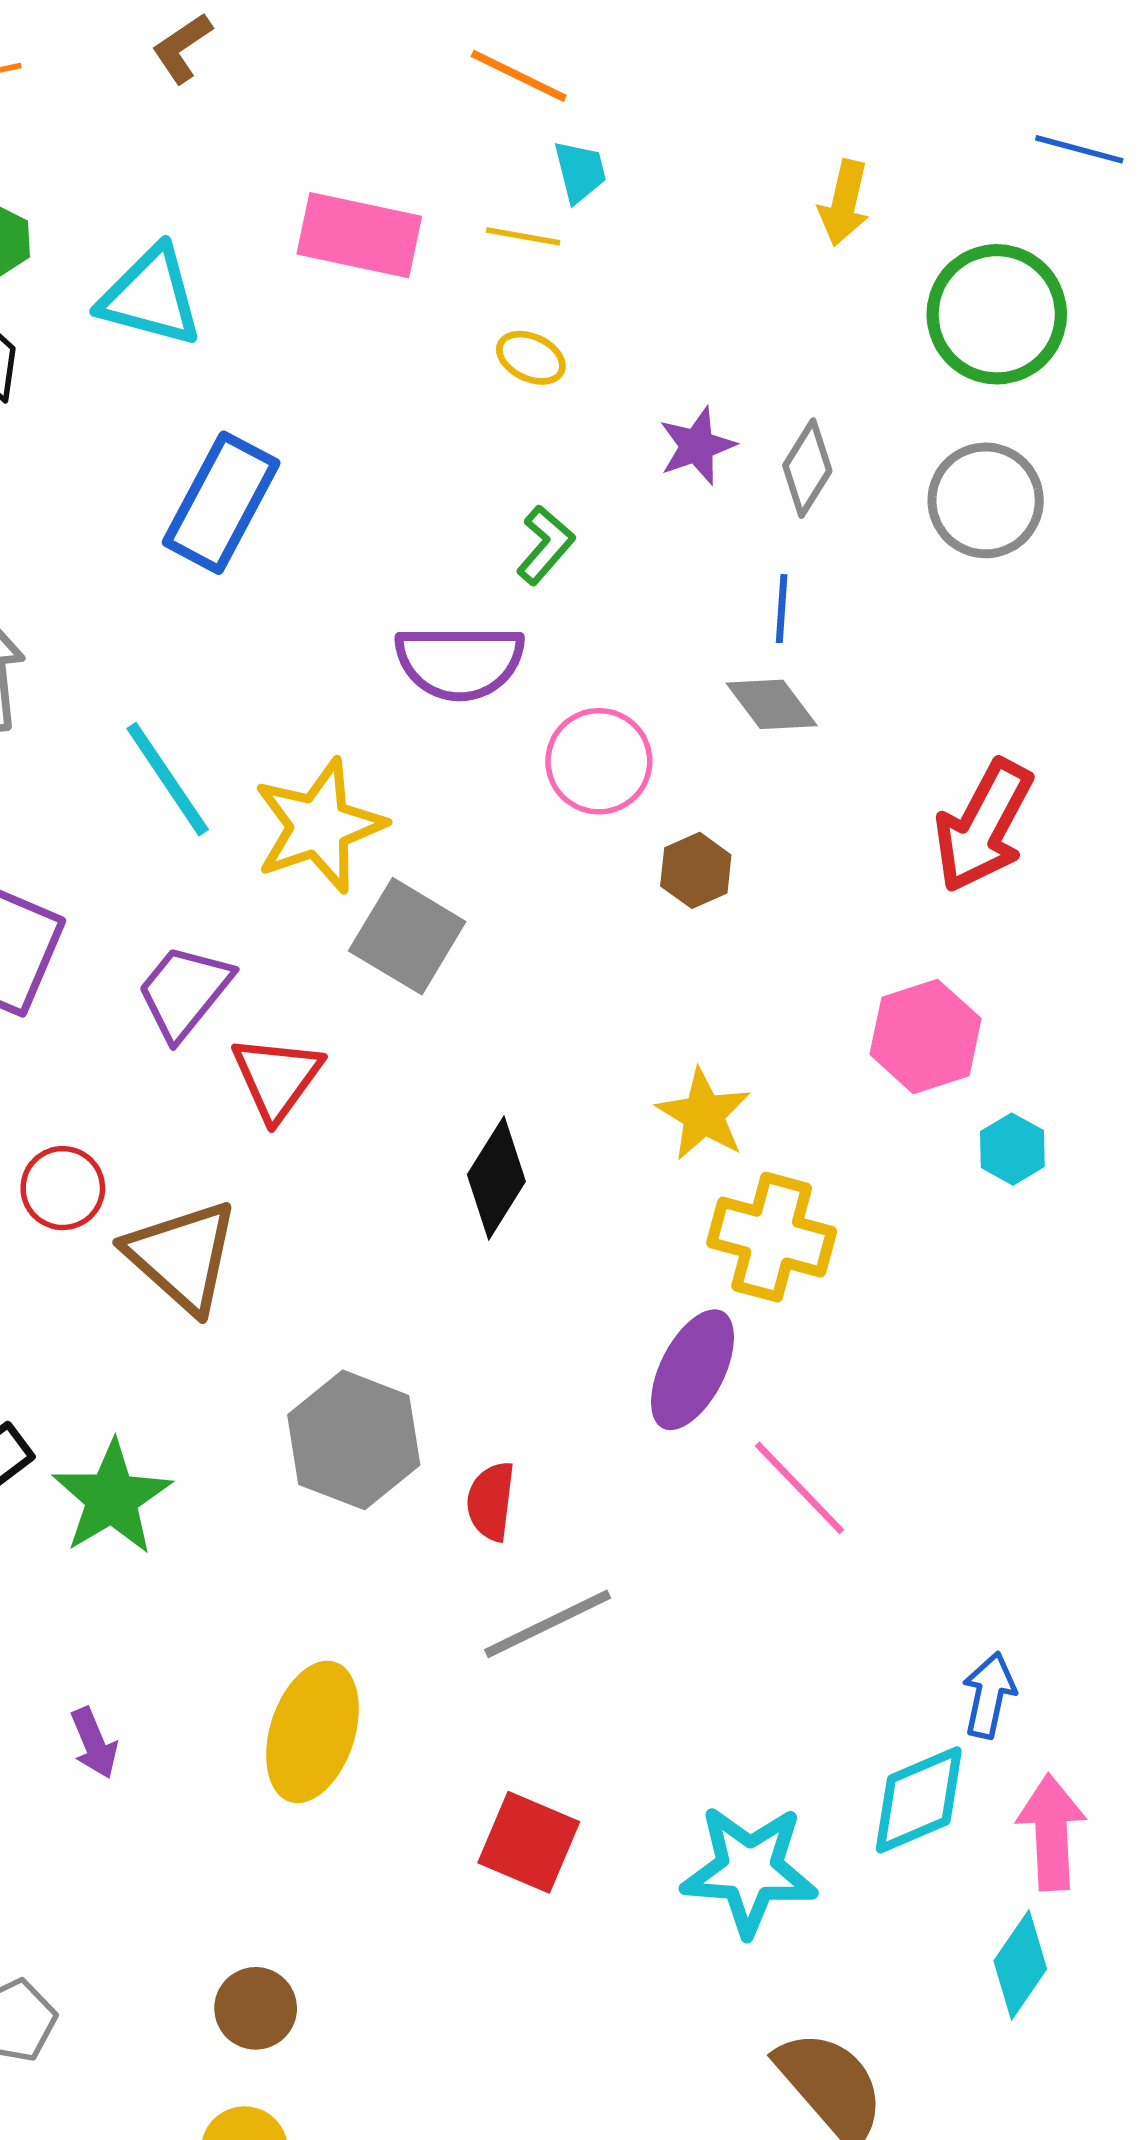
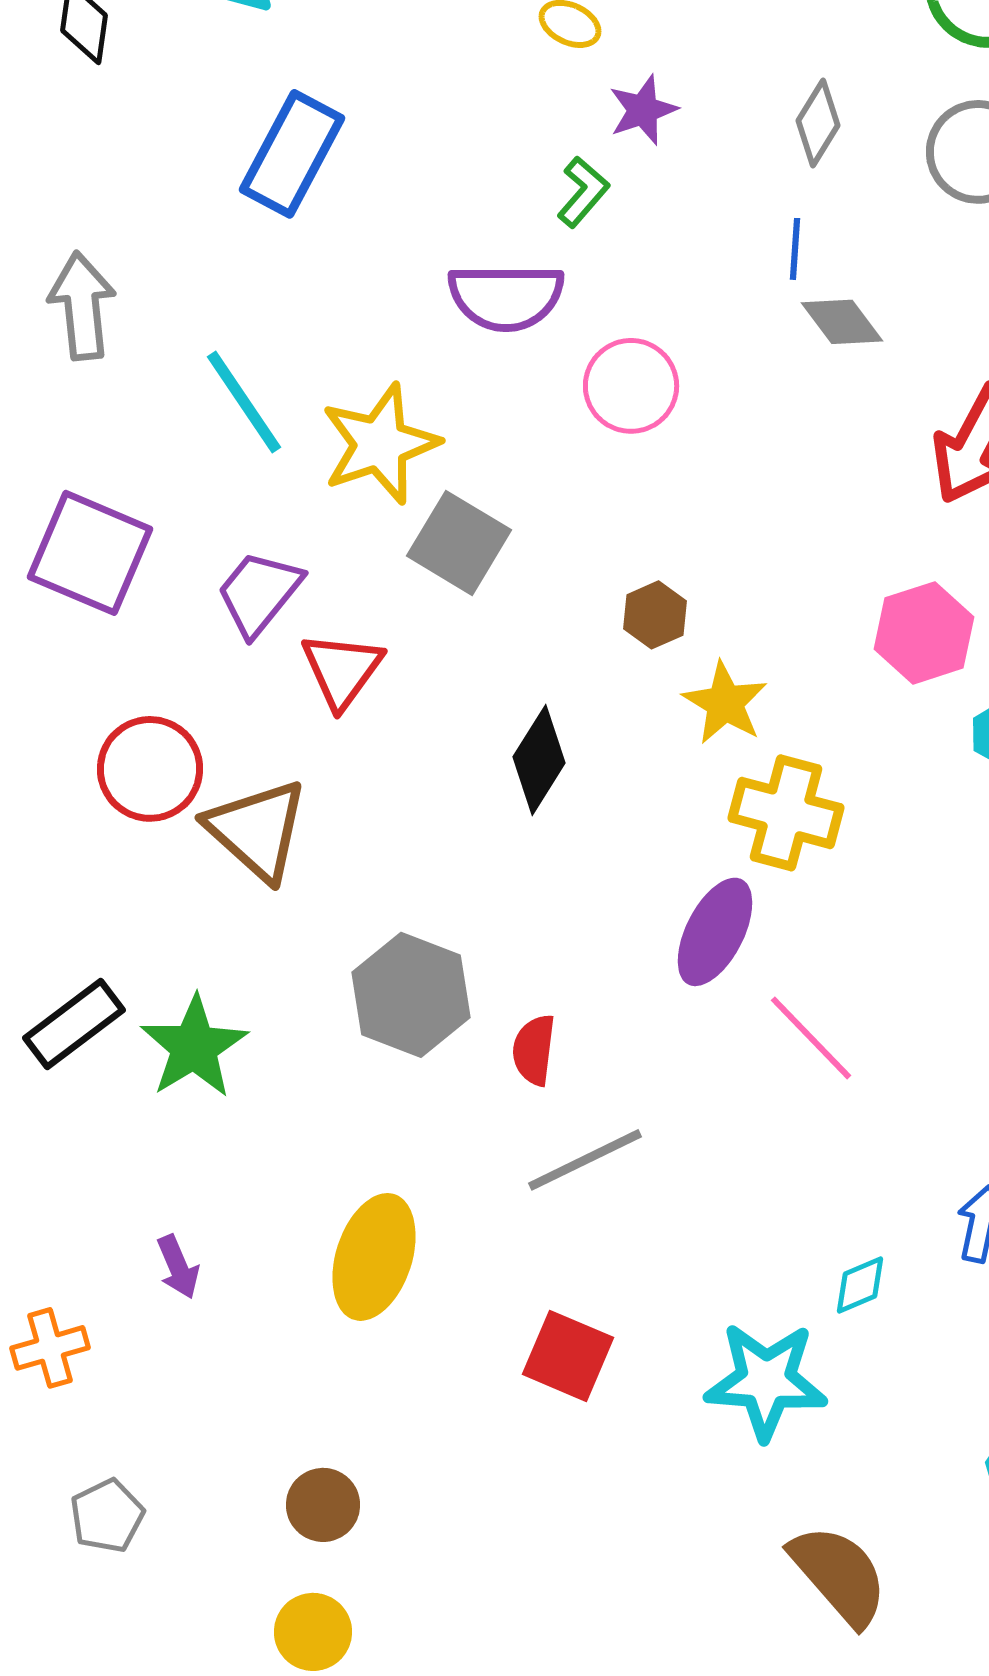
purple star: (697, 446) -> (643, 110), moved
gray diamond: (772, 704) -> (842, 322), moved
brown hexagon: (696, 870) -> (655, 615), moved
red circle: (63, 1188) -> (150, 769), size x1.4
cyan diamond: (919, 1800) -> (860, 1285), moved, size x0.6

